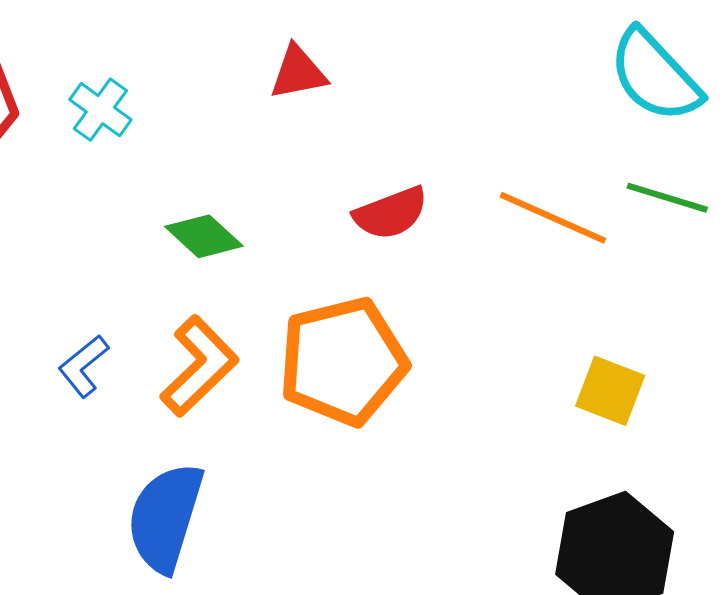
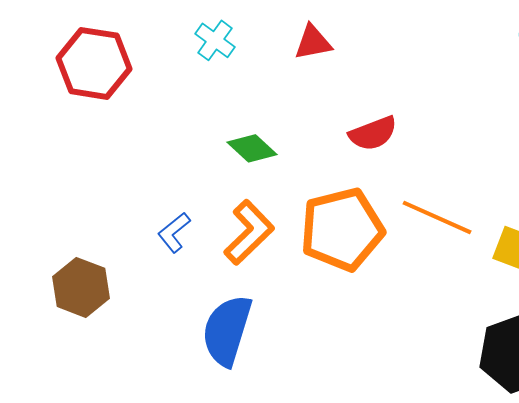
cyan cross: (100, 110) -> (215, 40), moved
orange line: (553, 218) -> (437, 217), moved

